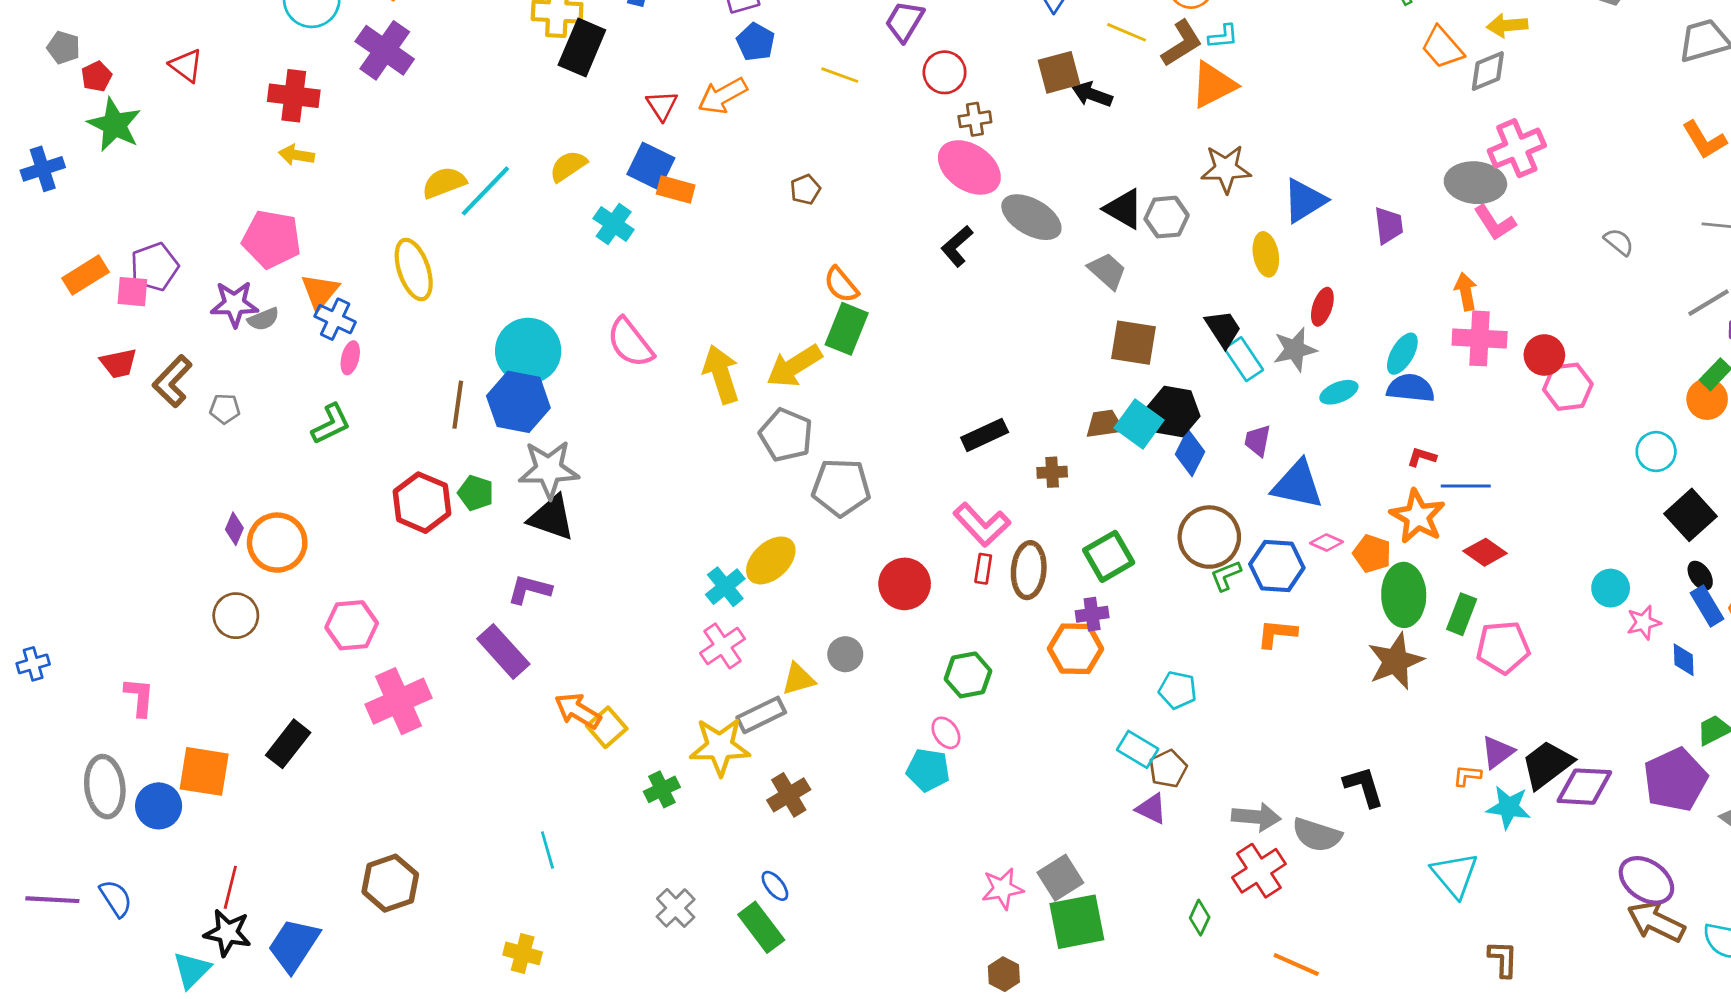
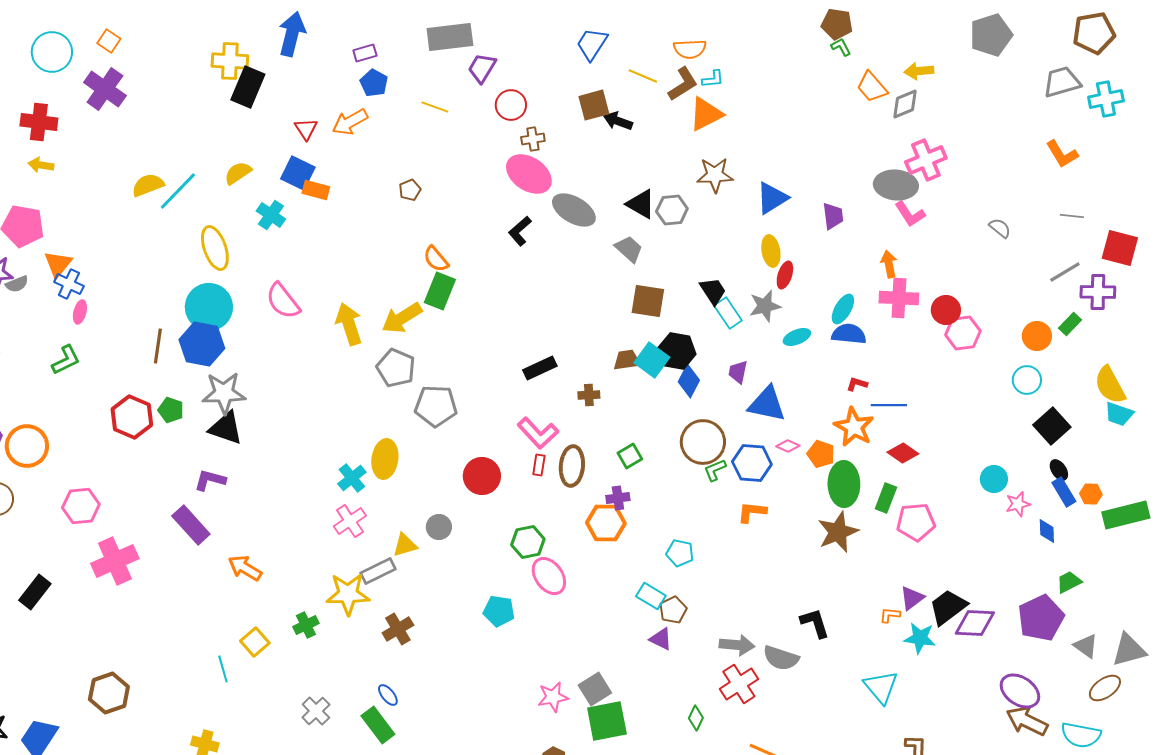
yellow ellipse: (1266, 254) -> (771, 251), moved
yellow ellipse: (414, 270) -> (215, 248), moved
orange circle: (1707, 399) -> (1037, 336), moved
green square: (1109, 556) -> (630, 456), size x0.7
yellow ellipse: (771, 560) -> (385, 459), turned -39
yellow square: (607, 727) -> (255, 642), moved
pink ellipse: (946, 733) -> (549, 576), moved, size x1.6

